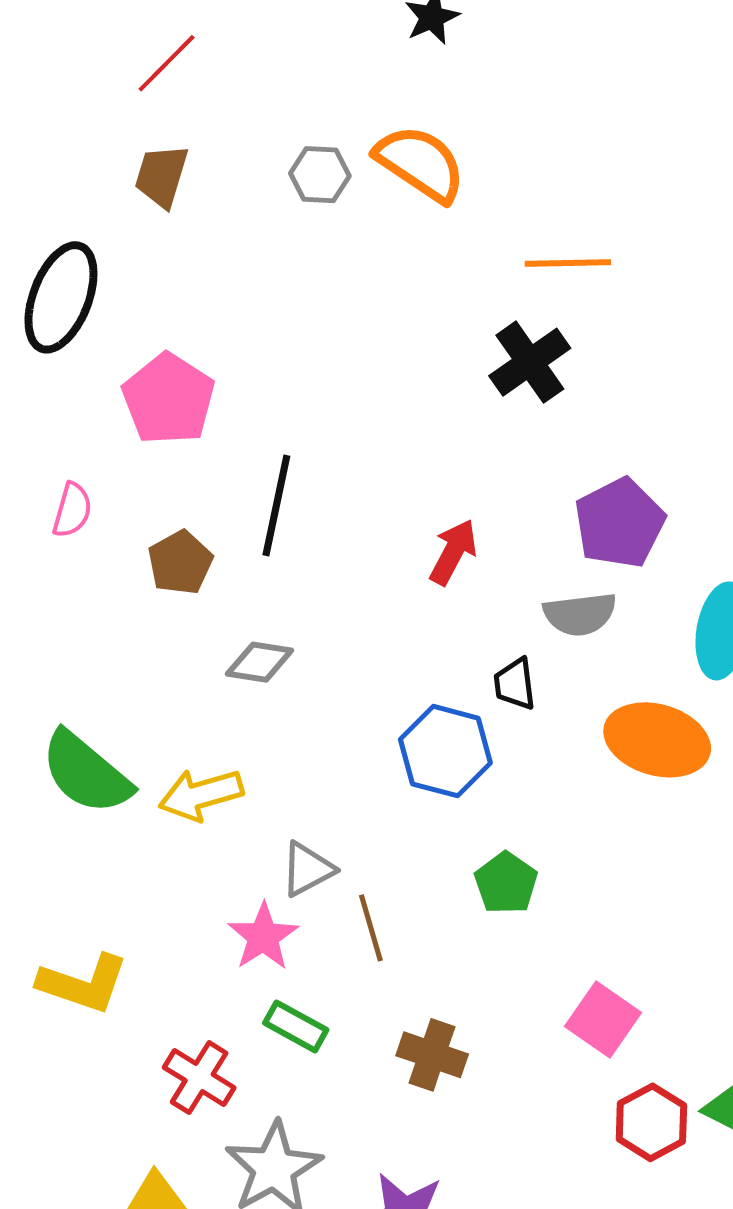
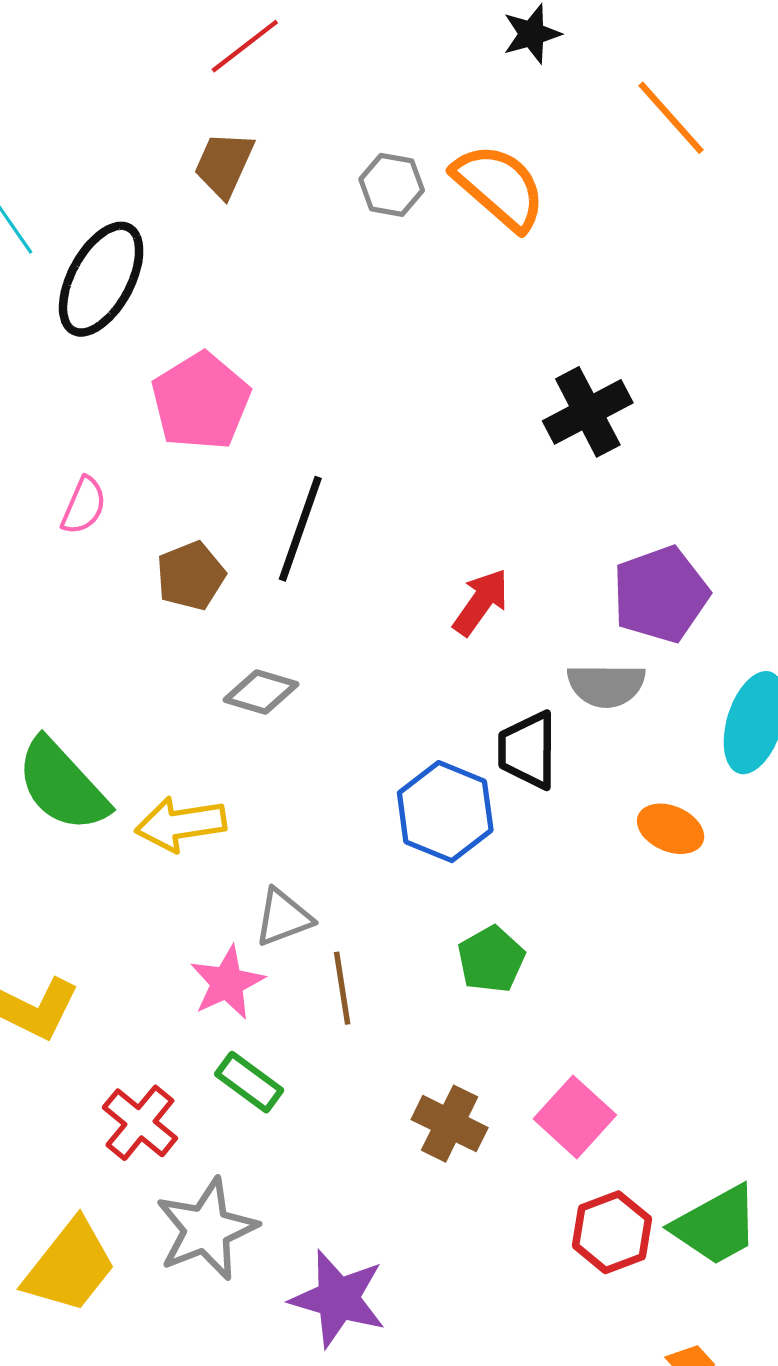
orange line: (568, 263) -> (671, 118), moved, turned 42
black trapezoid: (515, 684) -> (528, 750), size x1.4
orange ellipse: (657, 740) -> (671, 829), size x0.6
brown cross: (432, 1055) -> (450, 1124), moved

